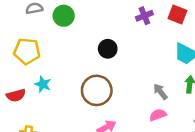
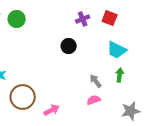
black circle: (108, 49) -> (69, 46), moved
brown circle: (97, 90) -> (23, 97), moved

